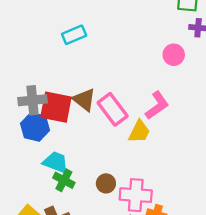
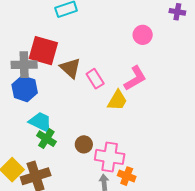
pink circle: (174, 55) -> (143, 35), moved
red square: (56, 107) -> (43, 51), moved
pink rectangle: (113, 109) -> (95, 79), size x0.7

